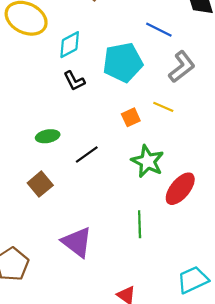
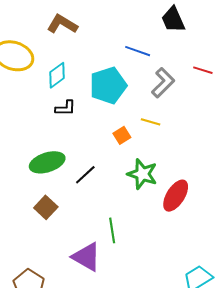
black L-shape: (74, 81) -> (65, 108), turned -55
green ellipse: (48, 136) -> (47, 162), size x1.6
green line: (140, 224) -> (112, 230), moved

